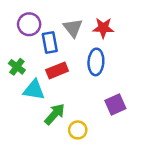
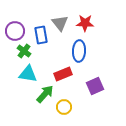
purple circle: (29, 24) -> (15, 31), moved
green cross: (17, 67) -> (24, 51), moved
red rectangle: (57, 70) -> (63, 74), moved

